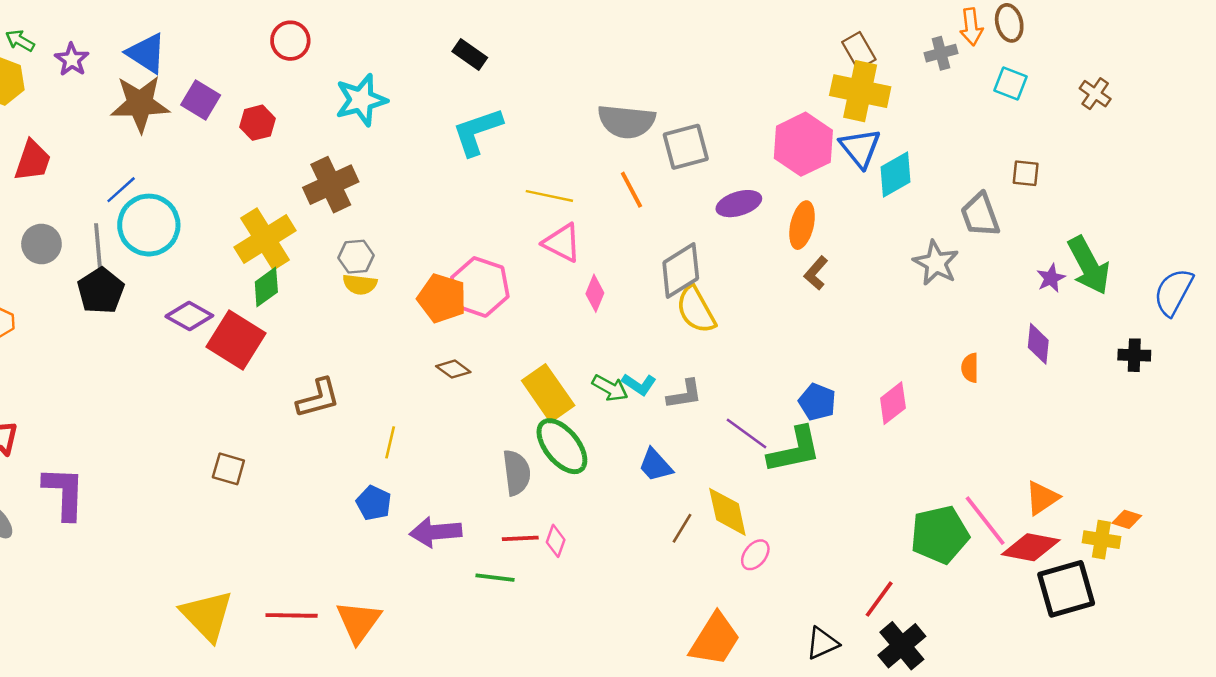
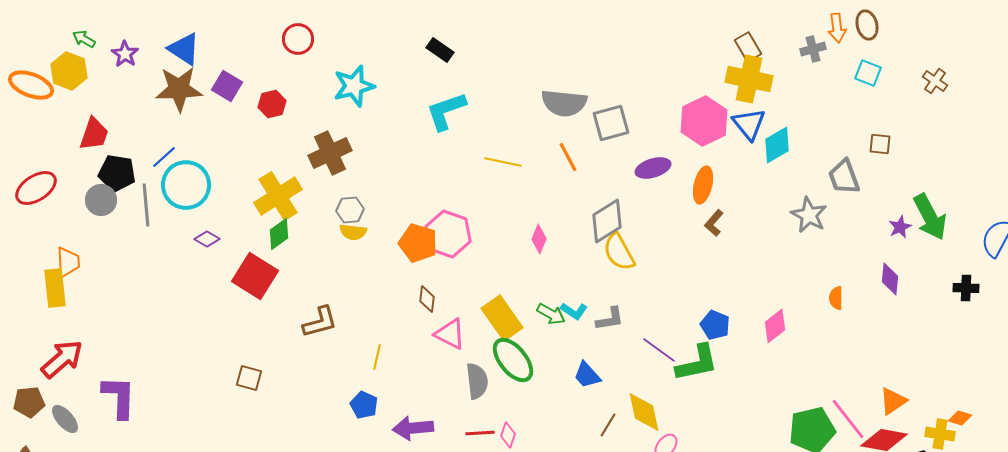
pink triangle: (562, 243) -> (450, 334), moved
black pentagon: (101, 291) -> (117, 173), moved, turned -30
purple diamond: (189, 316) -> (207, 239), moved, size x0.7
brown diamond: (453, 369) -> (427, 299), turned 60

